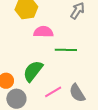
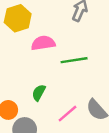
green semicircle: (33, 71) -> (39, 93), size x0.6

